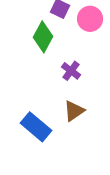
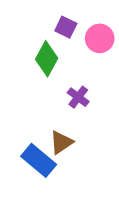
brown triangle: (74, 111) -> (61, 142), moved

